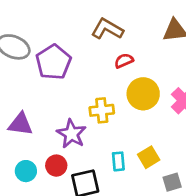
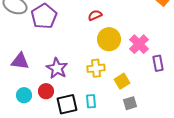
yellow cross: (102, 110) -> (96, 68), moved
yellow square: (149, 157) -> (122, 81), moved
cyan rectangle: (118, 161) -> (91, 101), moved

